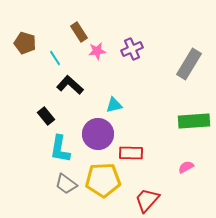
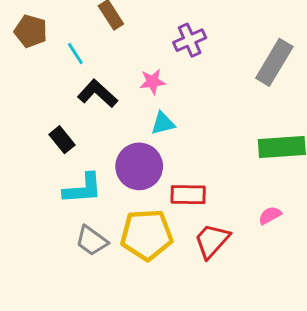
pink star: (97, 51) -> (153, 82), moved
cyan L-shape: (60, 149) -> (83, 189), turned -104
red trapezoid: (147, 200) -> (212, 241), moved

